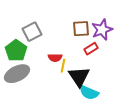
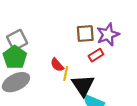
gray square: (32, 32) -> (17, 40), moved
red semicircle: (55, 58) -> (57, 65), turned 48

